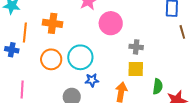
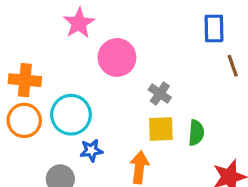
orange cross: (53, 23) -> (25, 80), moved
gray cross: (136, 47) -> (160, 94), turned 32
green semicircle: (158, 86) -> (196, 133), moved

